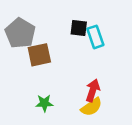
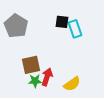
brown square: (39, 55) -> (31, 65), moved
red arrow: (93, 90) -> (47, 77), moved

